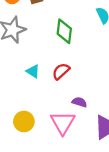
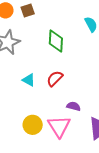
yellow circle: (24, 121) -> (33, 125), moved

